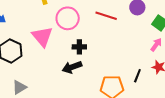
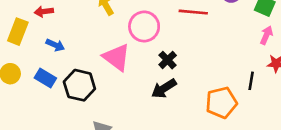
black cross: (79, 47) -> (168, 60), turned -32

